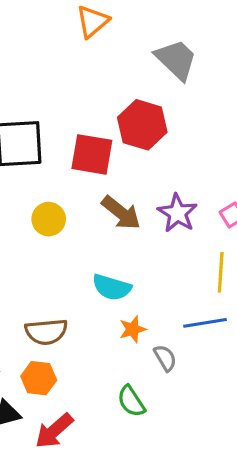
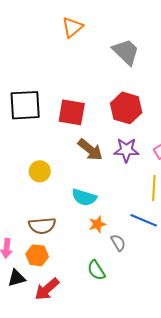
red hexagon: (142, 125) -> (126, 108), moved
purple star: (177, 213) -> (126, 150), turned -30
yellow circle: (49, 219) -> (40, 171), moved
blue line: (205, 323) -> (144, 220), turned 32

